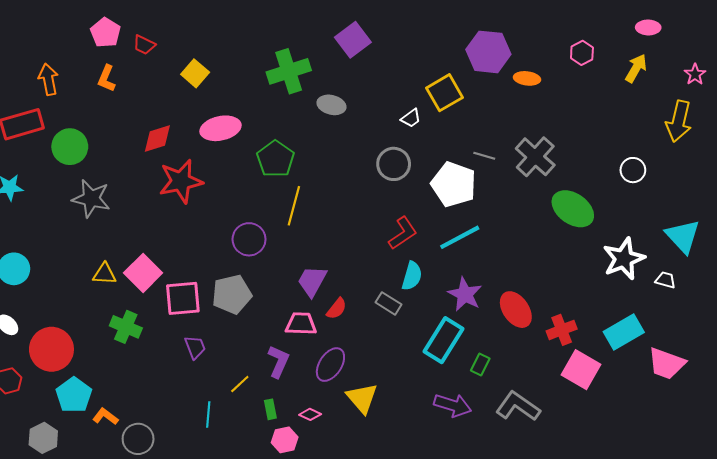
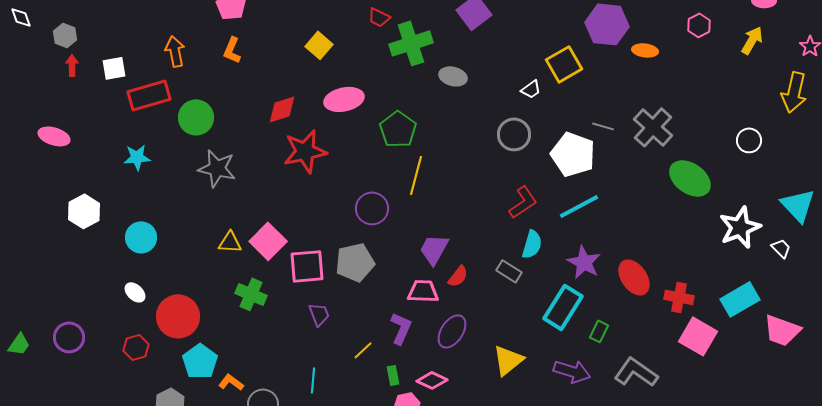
red trapezoid: (144, 45) -> (379, 17), moved
white trapezoid: (665, 280) -> (781, 248), turned 30
red cross: (562, 330) -> (679, 297), turned 32
yellow triangle: (362, 398) -> (508, 360), moved, turned 32
cyan line: (208, 414) -> (313, 380), moved
pink diamond: (310, 414) -> (432, 380), size x1.4

